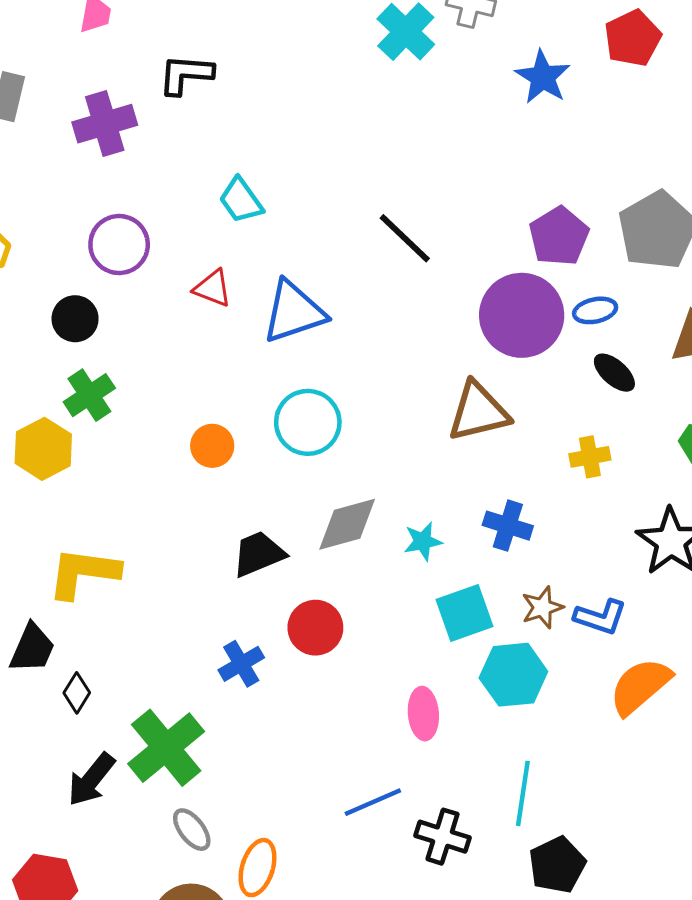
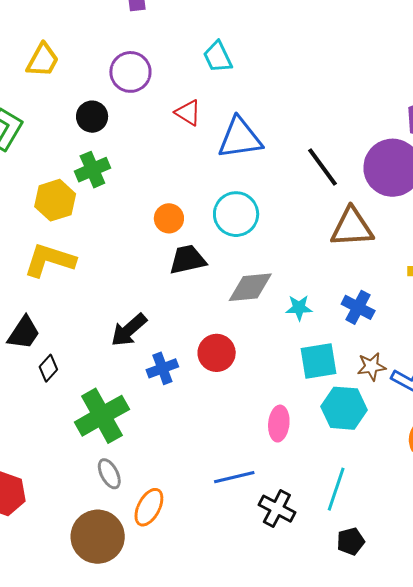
black line: (405, 238) -> (323, 167), moved
black trapezoid: (259, 554) -> (188, 260), moved
yellow L-shape: (83, 573) -> (50, 260), moved
black arrow: (91, 780) -> (129, 330), moved
black pentagon: (557, 865) -> (351, 541), size x0.7

